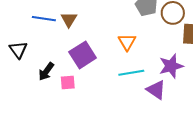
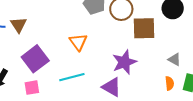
cyan line: (131, 73) -> (72, 77), moved
pink square: (68, 83) -> (32, 88), moved

